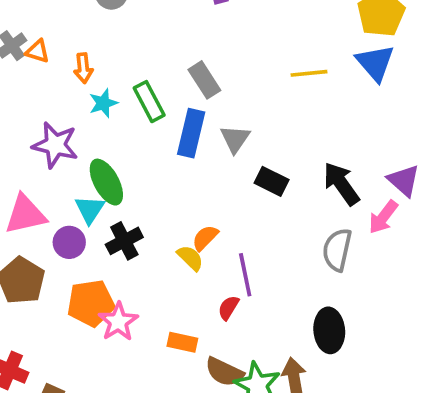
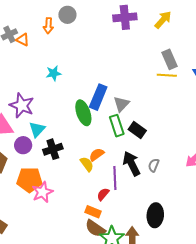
orange arrow: (83, 68) -> (48, 26), moved
gray rectangle: (204, 80) -> (169, 59), moved
green rectangle: (149, 102) -> (117, 126), moved
purple star: (55, 145) -> (22, 105), moved
green ellipse: (106, 182) -> (83, 113), moved
black arrow: (341, 184) -> (132, 164), moved
gray semicircle: (337, 250) -> (154, 165), moved, size x0.6
orange rectangle: (182, 342) -> (93, 212), moved

